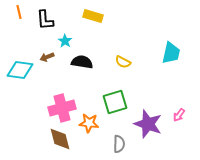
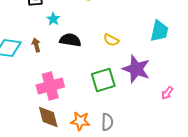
brown arrow: (47, 57) -> (36, 45), moved, turned 96
orange star: (89, 123) -> (80, 121), moved
purple star: (148, 124) -> (136, 69), moved

